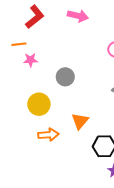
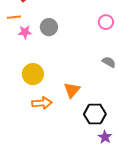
gray circle: (65, 77) -> (49, 27), moved

